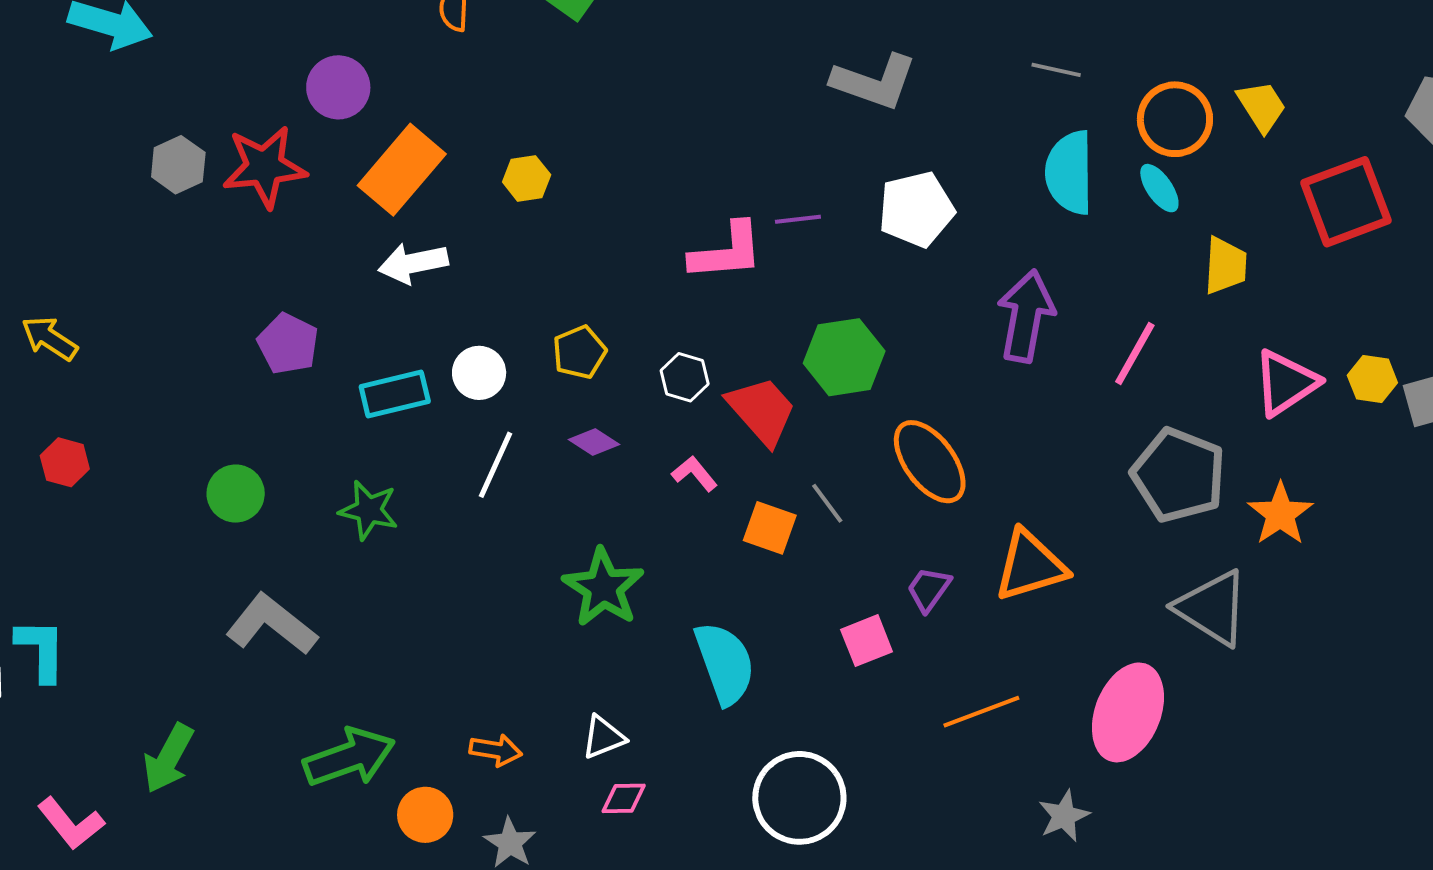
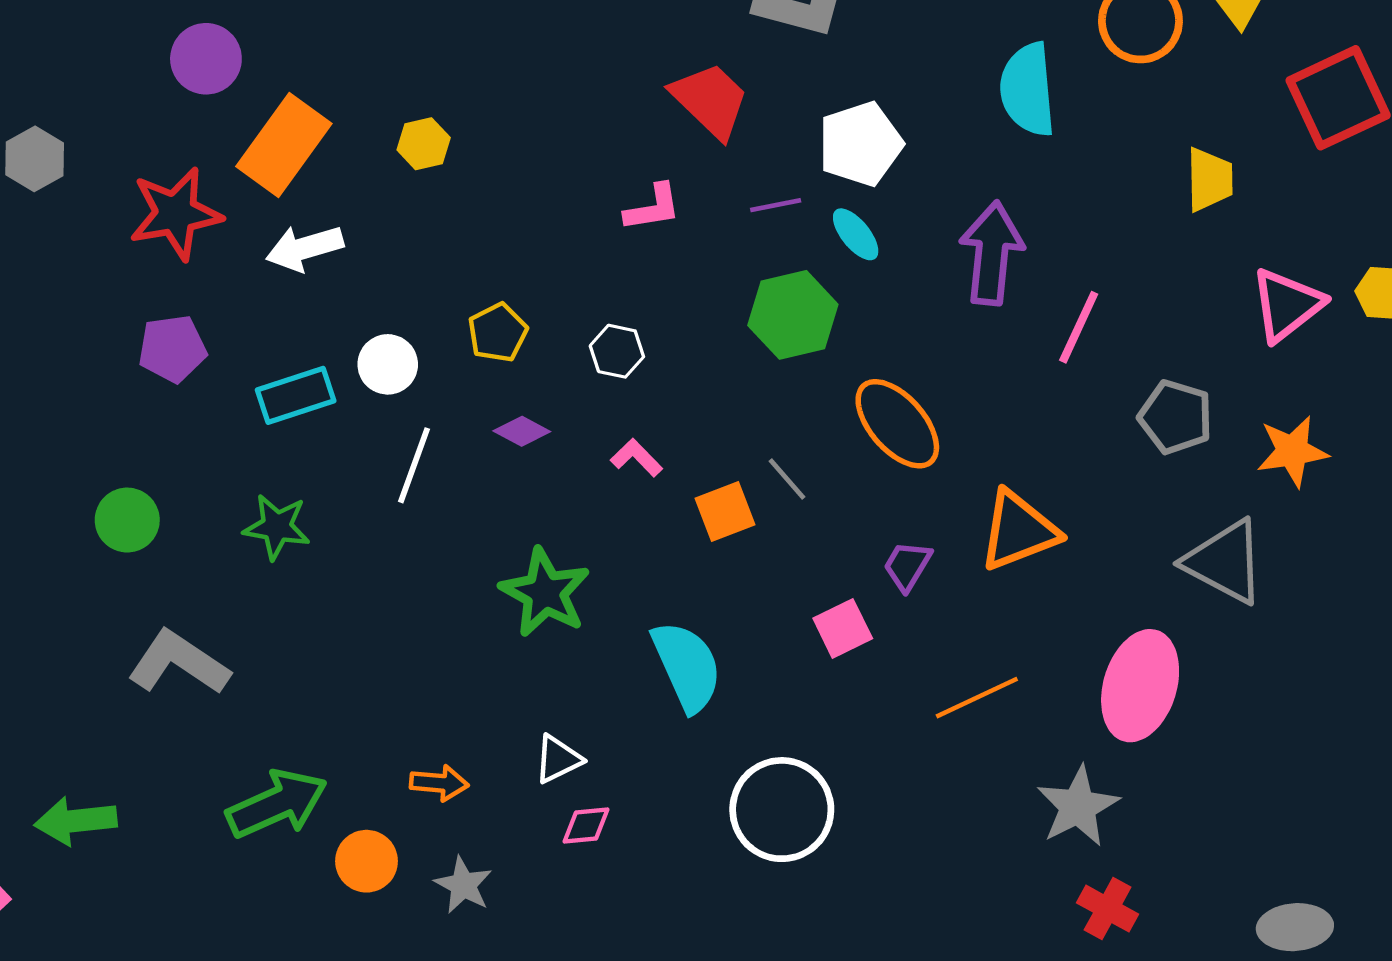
red star: (264, 167) -> (176, 214), moved
cyan ellipse: (1159, 188) -> (856, 234), moved
purple line: (798, 219) -> (776, 205), moved
pink L-shape: (727, 252) -> (653, 208), size x0.7
purple pentagon: (288, 344) -> (172, 349), turned -30
pink line: (1135, 354) -> (1079, 327), moved
red trapezoid: (762, 411) -> (710, 100), moved
gray pentagon: (1179, 475) -> (1176, 417), size x0.7
orange star: (1280, 514) -> (1292, 451), turned 30
orange square: (770, 528) -> (725, 512), turned -36
green arrow: (168, 758) -> (76, 821), turned 60
gray star: (1064, 816) -> (1078, 806), size x1.4

